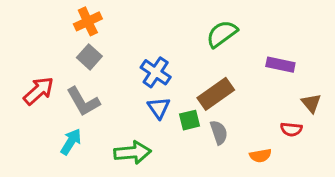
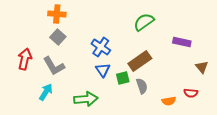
orange cross: (88, 21) -> (57, 14), turned 30
red arrow: (39, 91) -> (25, 59), turned -35
red semicircle: (291, 129) -> (191, 93), moved

